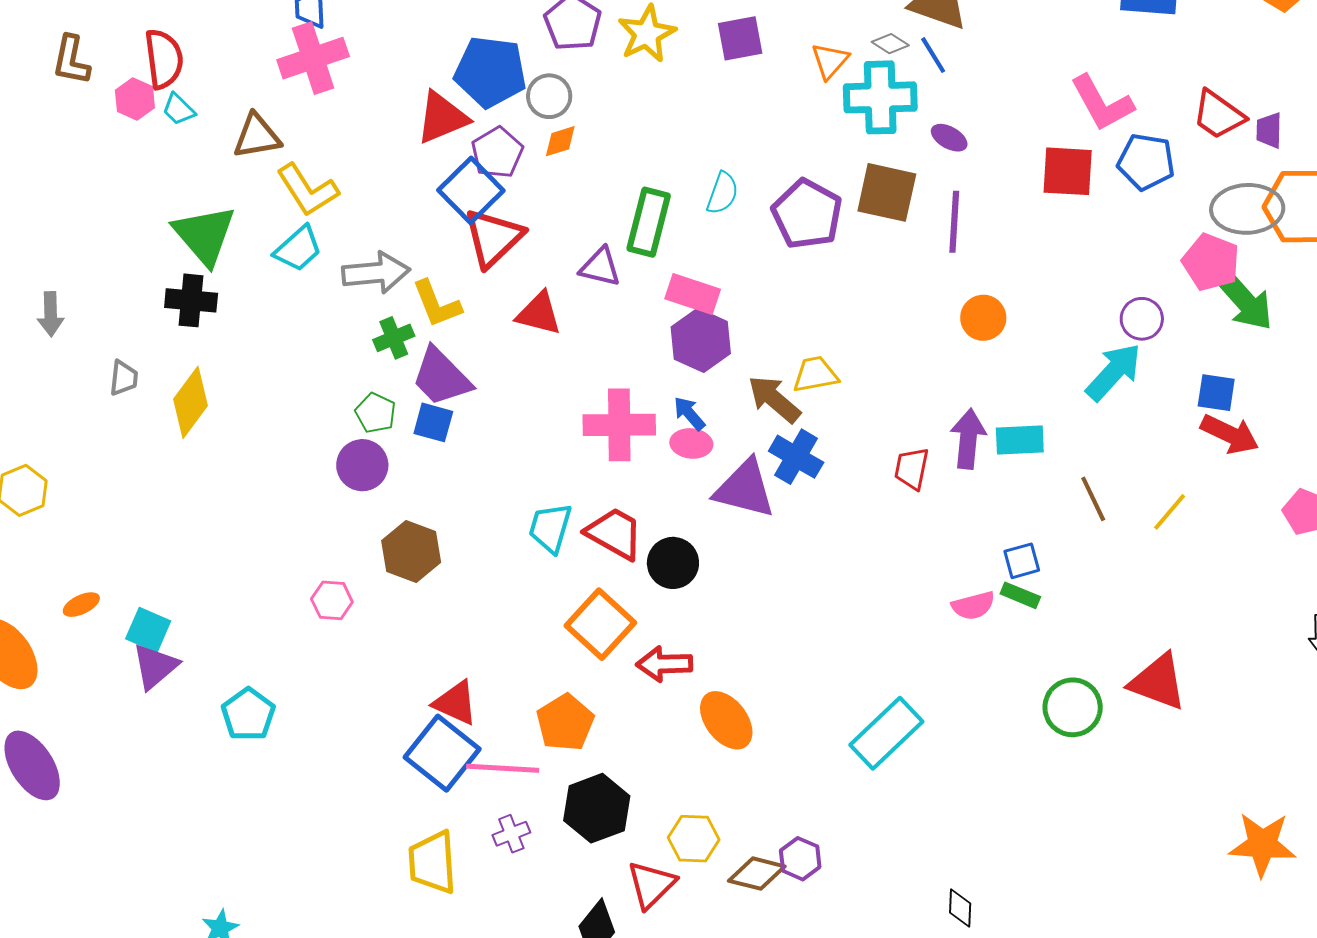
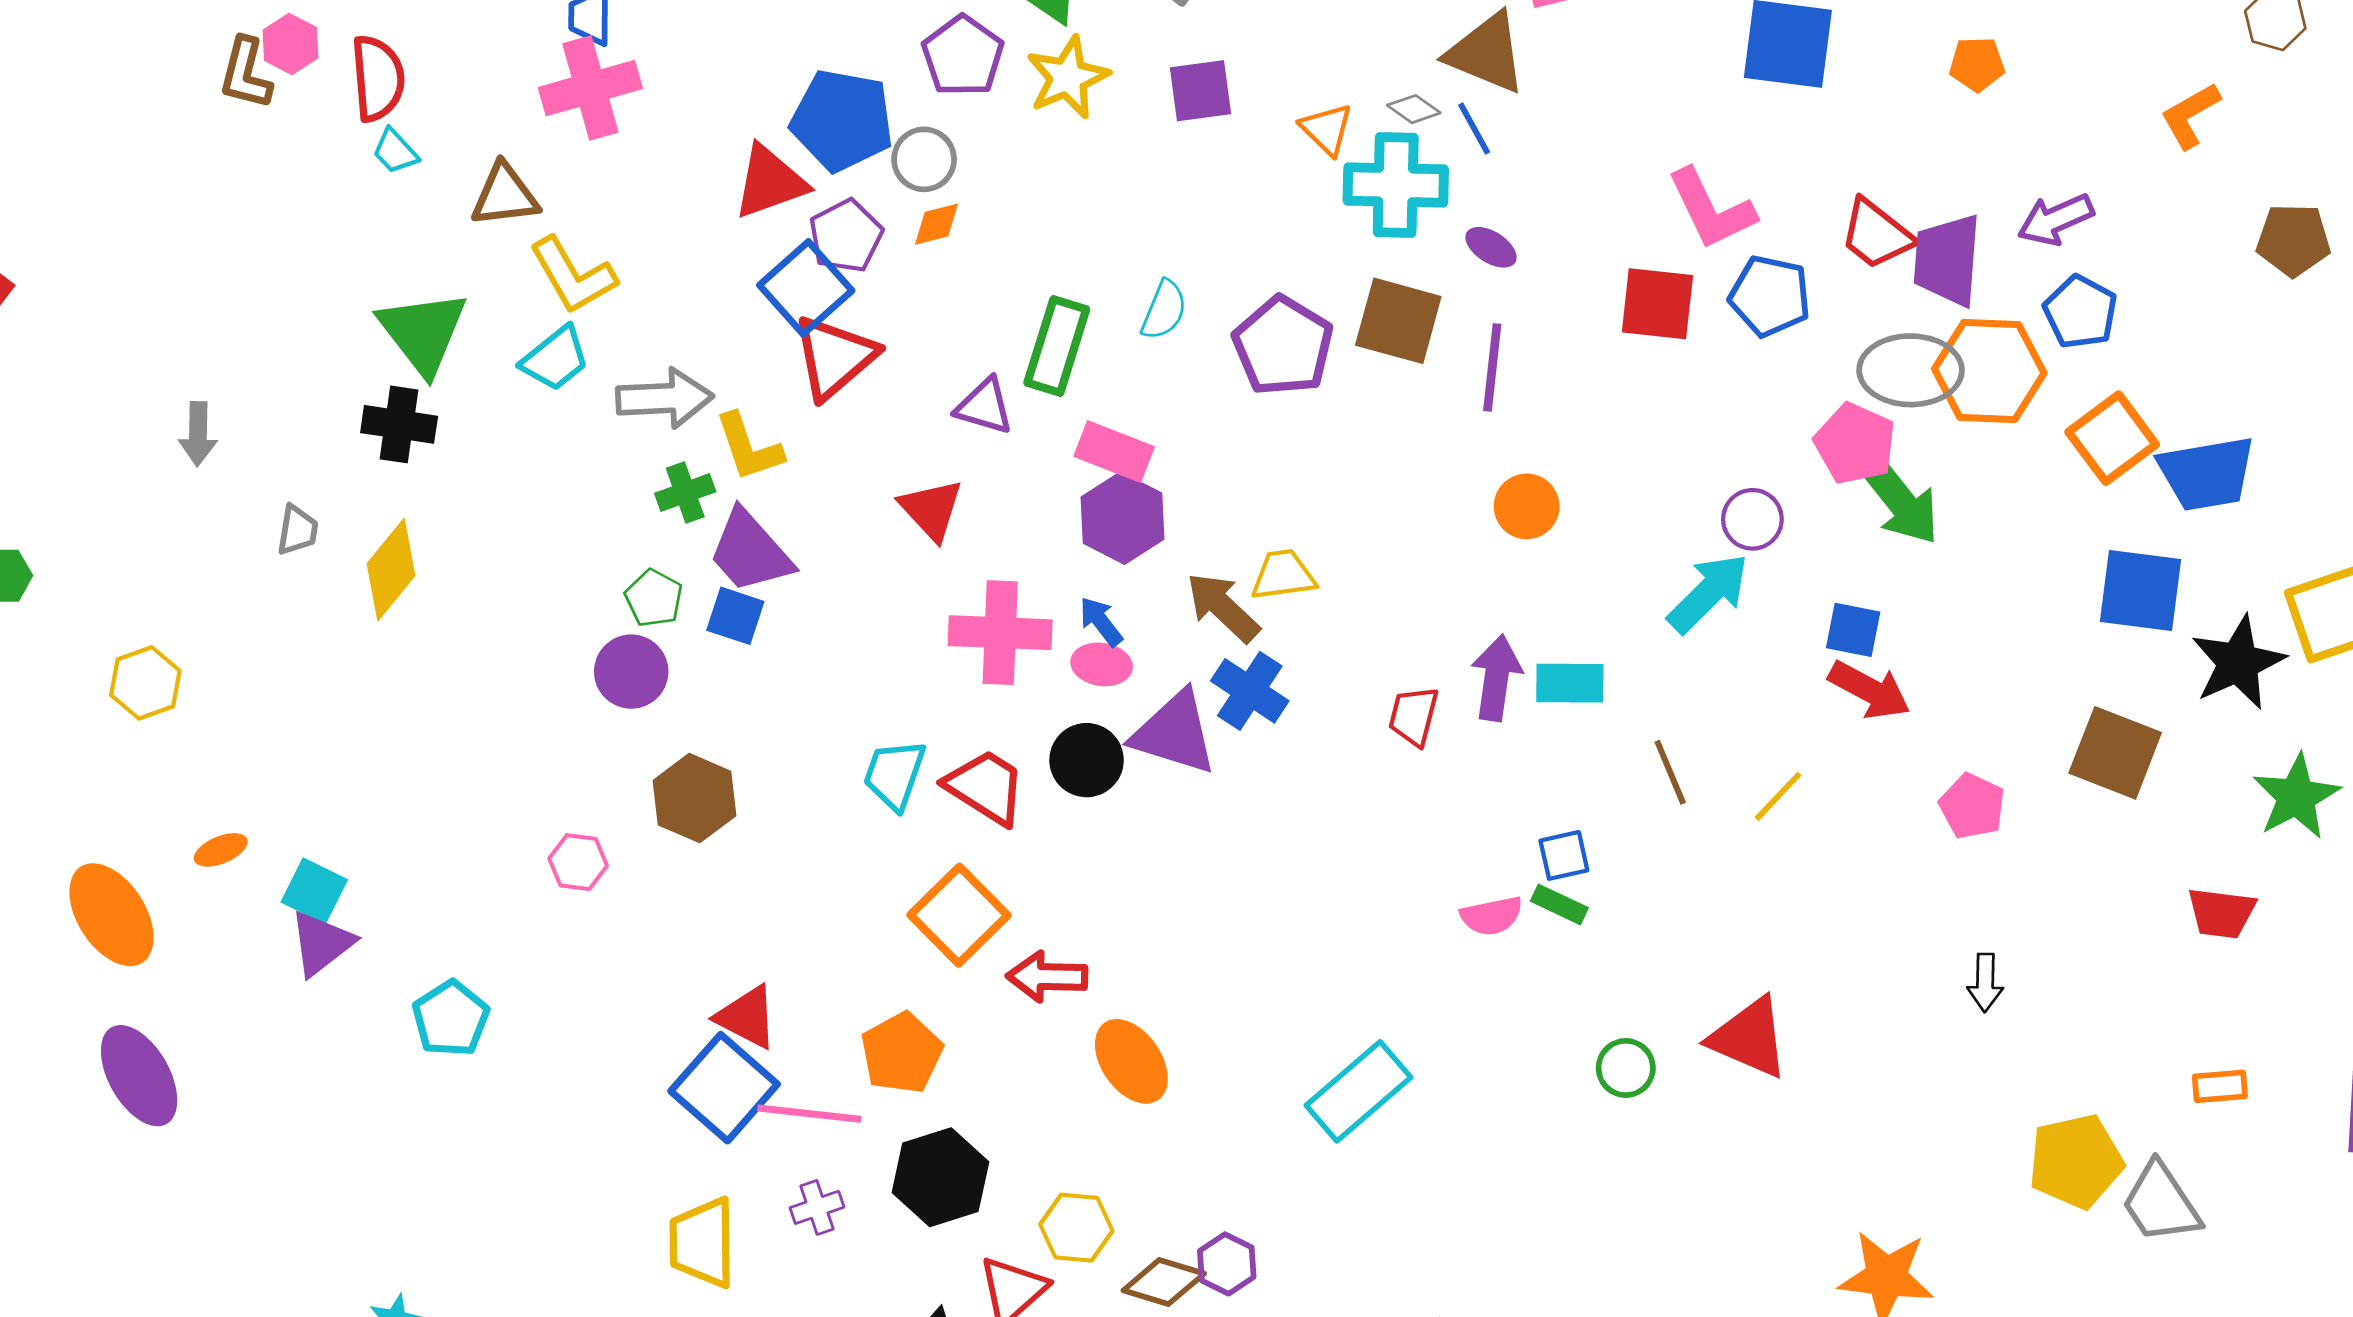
orange triangle: (830, 61) -> (1327, 129), turned -30
pink hexagon: (135, 99) -> (290, 44), moved
purple trapezoid: (1269, 130) -> (1947, 260), size x1.8
red triangle: (539, 313) -> (931, 509), moved, turned 30
black circle: (673, 563) -> (1087, 760), moved
green circle: (1073, 707) -> (1626, 1068), size x0.7

